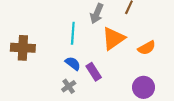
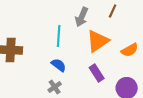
purple rectangle: (94, 72) -> (97, 73), moved

